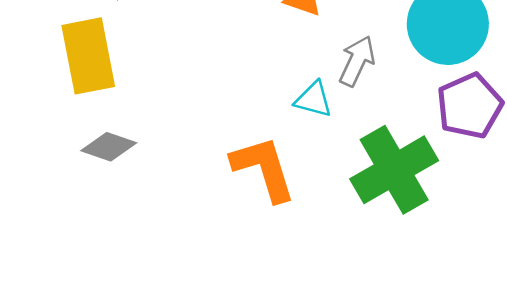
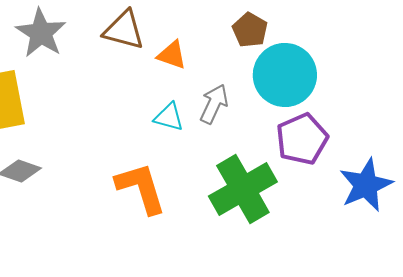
cyan triangle: (313, 99) -> (169, 117), moved

